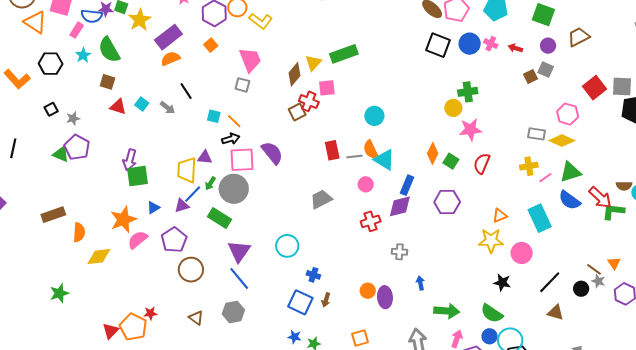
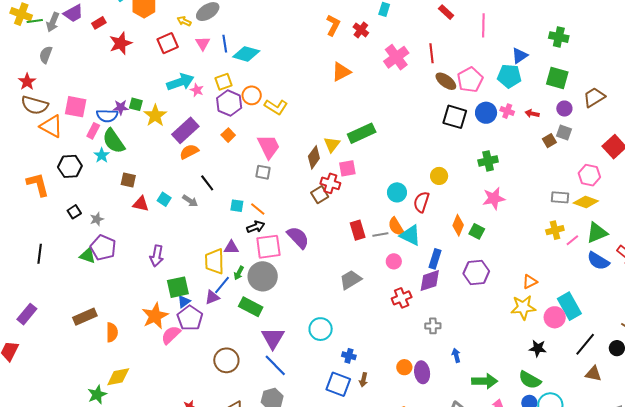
green semicircle: (109, 50) -> (114, 141), moved
orange L-shape: (17, 79) -> (38, 184), turned -148
yellow circle: (453, 108) -> (439, 176), moved
red semicircle: (482, 163) -> (421, 202), moved
green square: (138, 176) -> (178, 287), moved
cyan rectangle: (540, 218) -> (569, 306), moved
purple pentagon: (174, 240) -> (190, 318), moved
yellow diamond: (99, 256) -> (118, 377), moved

